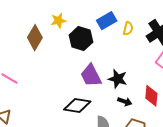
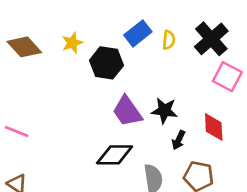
brown diamond: (35, 38) -> (24, 47), moved, turned -65
black arrow: (125, 102) -> (179, 140), turned 104

